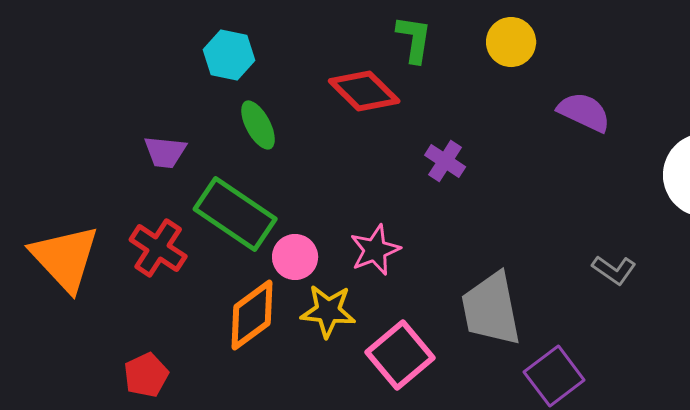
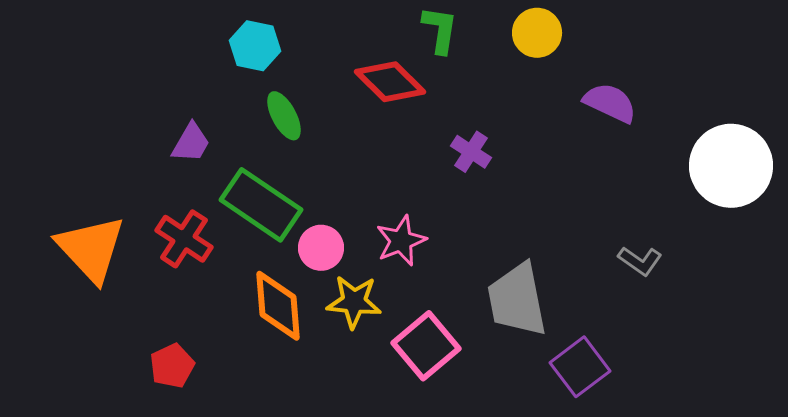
purple trapezoid: (165, 152) -> (191, 143), turned -66
orange diamond: (252, 315) -> (278, 306), turned -58

